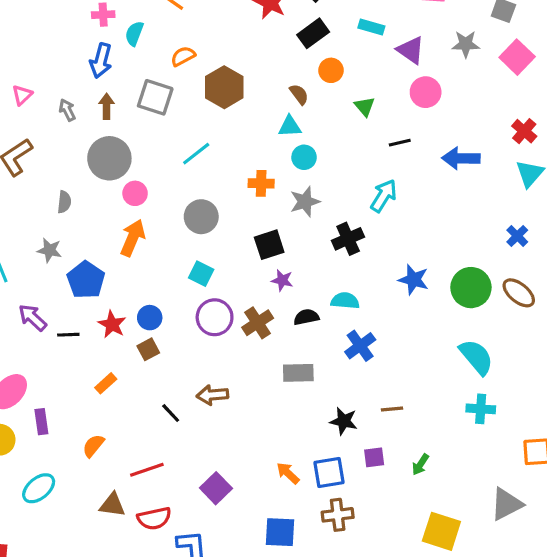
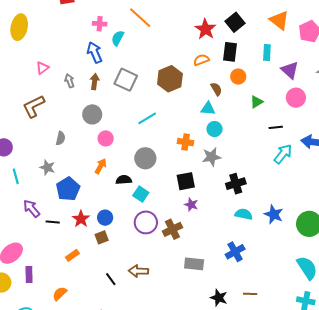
cyan rectangle: (371, 27) -> (267, 52), turned 70
black rectangle: (313, 33) -> (230, 52), turned -54
orange semicircle: (183, 56) -> (201, 60), moved
blue arrow: (101, 61) -> (95, 52), turned 135
green triangle: (365, 107) -> (257, 102), turned 32
gray circle: (109, 158) -> (92, 114), size x0.7
cyan arrow: (384, 196) -> (283, 154), moved
orange arrow: (133, 238) -> (101, 166), size x0.7
cyan semicircle: (345, 301) -> (244, 214), moved
black semicircle: (306, 317) -> (124, 180), moved

